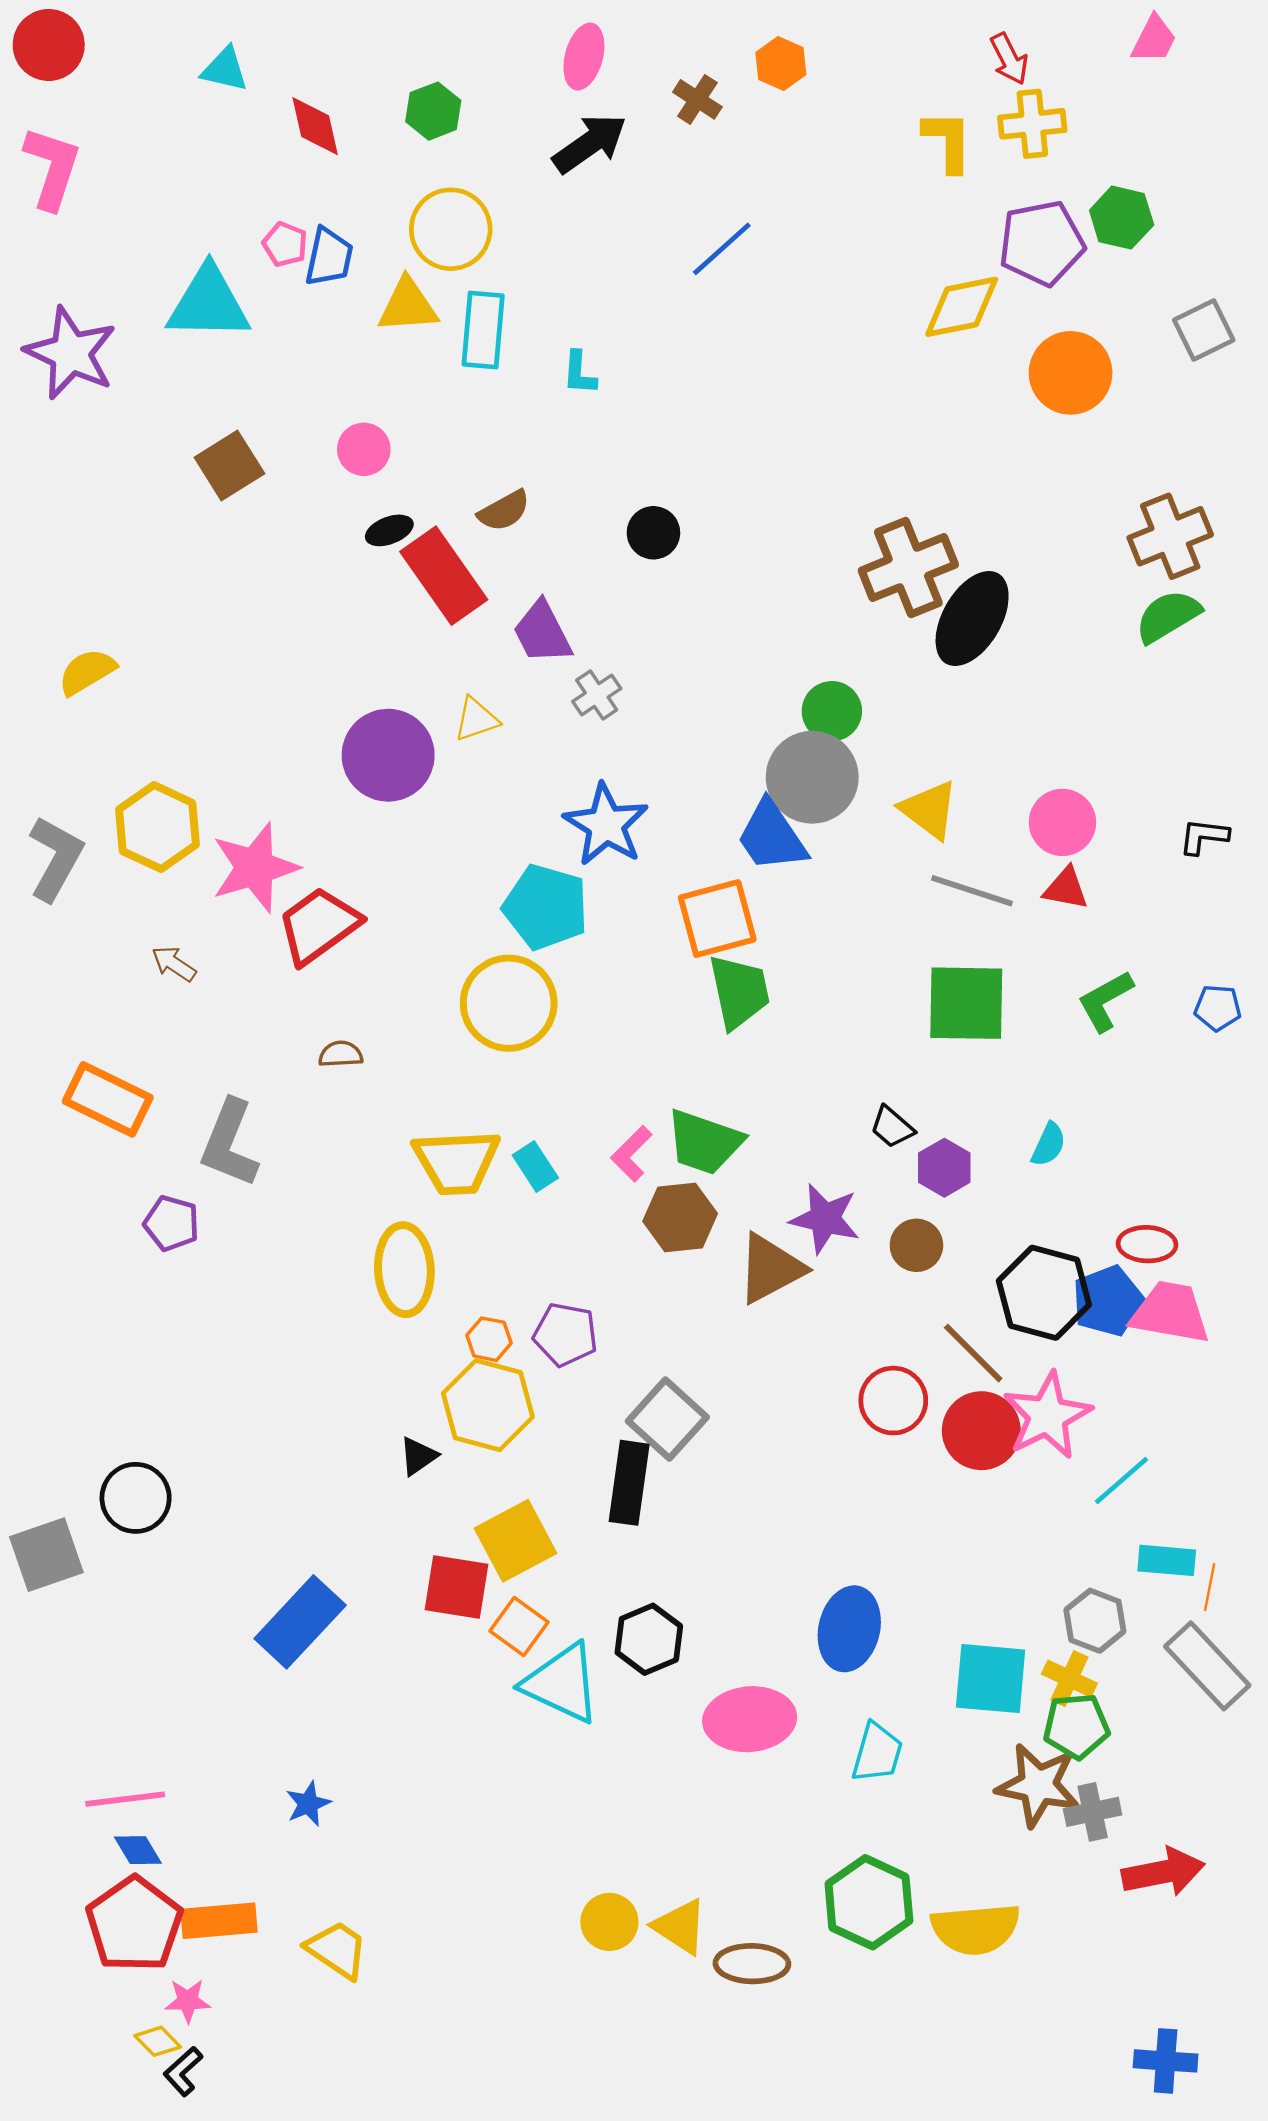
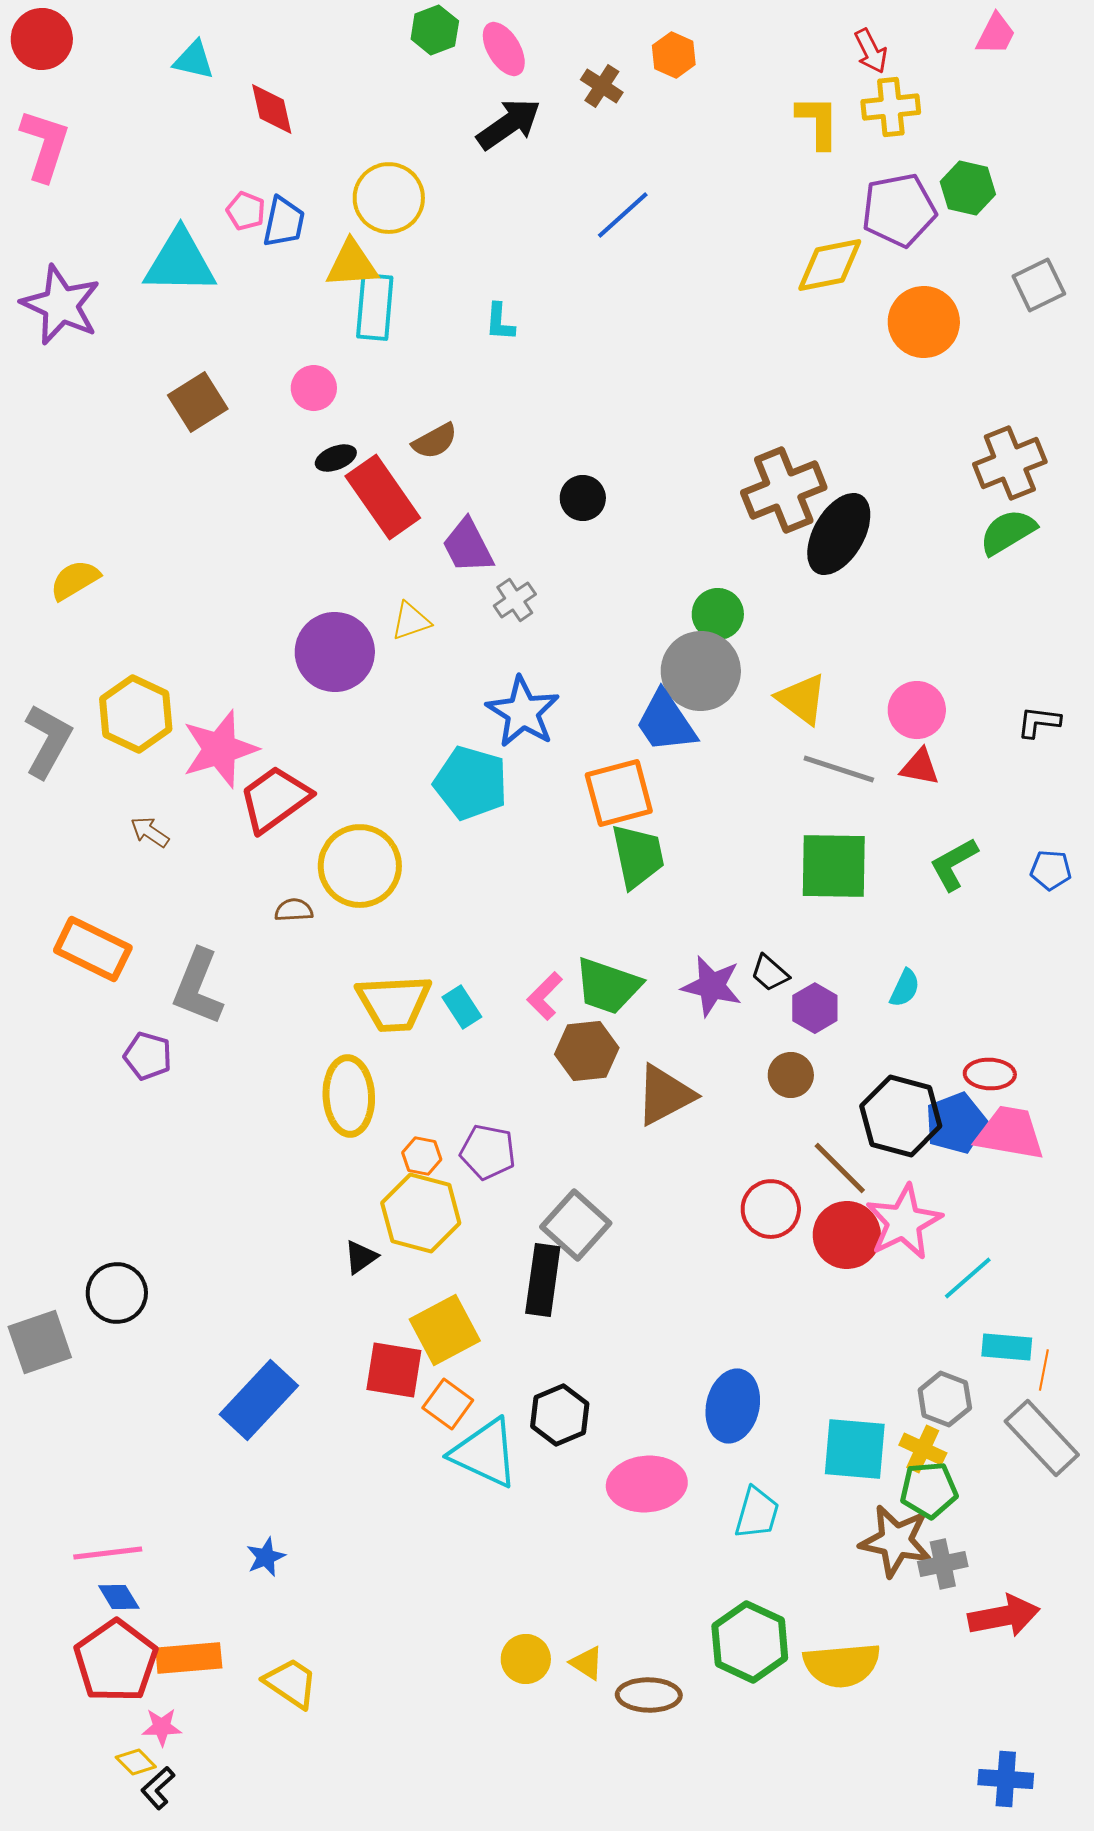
pink ellipse: (584, 57) -> (504, 49), turned -46
green hexagon: (433, 111) -> (435, 30), moved
cyan rectangle: (483, 330) -> (375, 307), moved
black circle: (653, 533) -> (583, 498), moved
yellow circle: (509, 1003) -> (360, 866), moved
purple star: (825, 1219) -> (712, 986), moved
yellow triangle: (680, 1927) -> (587, 1663), size x0.7

